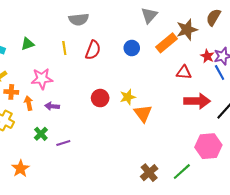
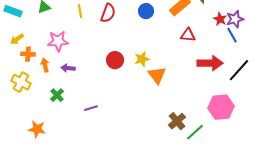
red triangle: (184, 73) -> (188, 35), moved
purple line: (63, 143) -> (91, 108), moved
orange star: (20, 169) -> (37, 129), turned -30
brown cross: (149, 173) -> (177, 121), moved

